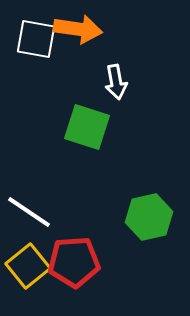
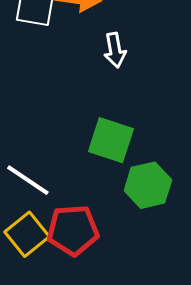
green square: (87, 127) -> (111, 140), moved

